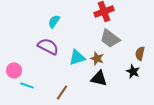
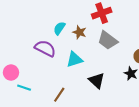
cyan semicircle: (54, 21) -> (59, 28), moved
brown star: (97, 58) -> (79, 32), moved
black triangle: (99, 78) -> (97, 81), turned 30

